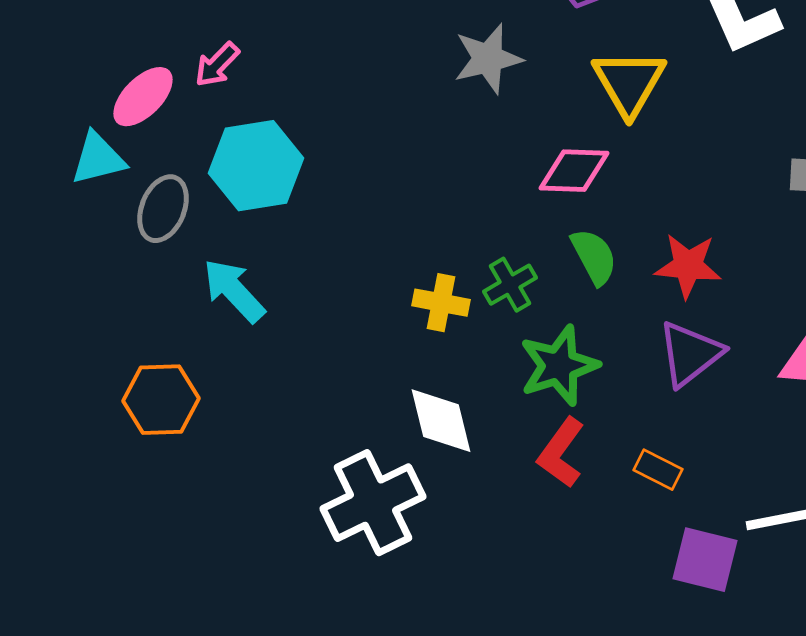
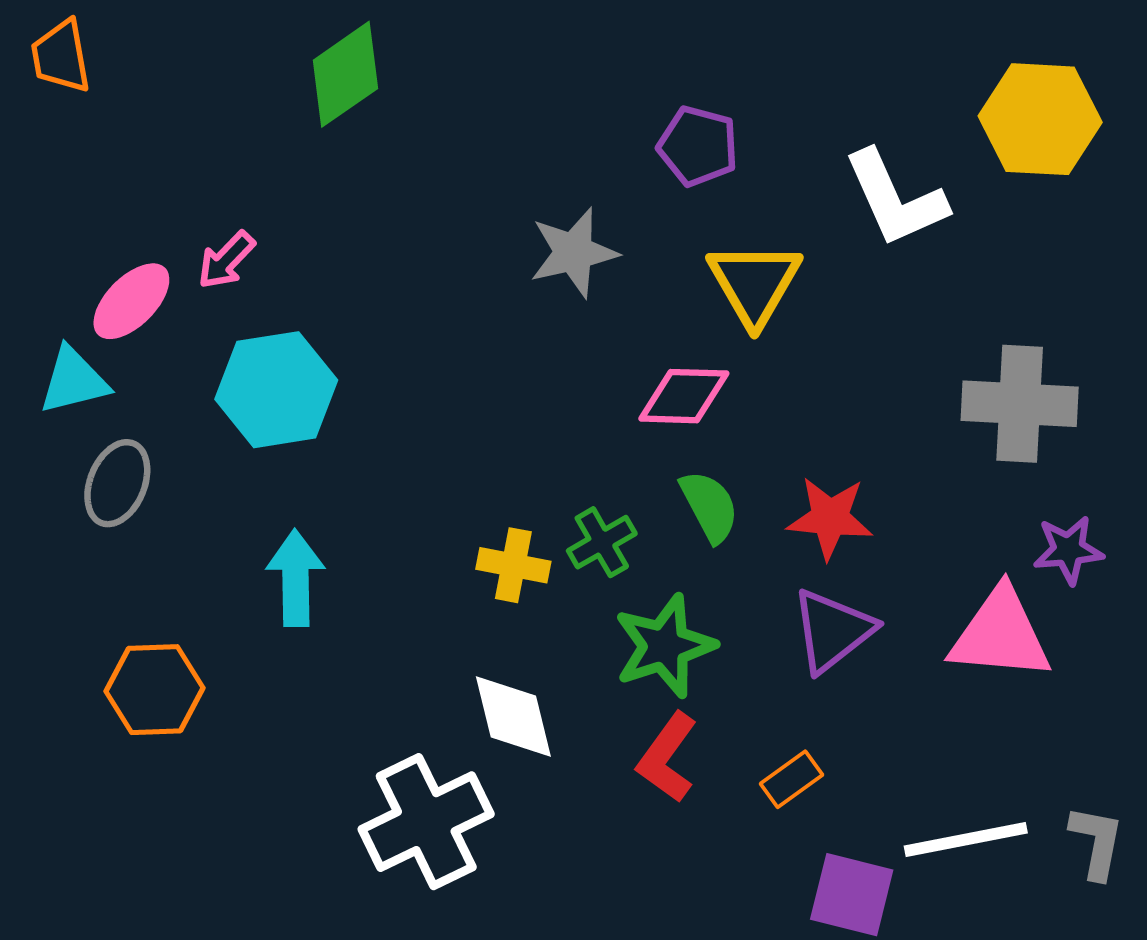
gray ellipse: (163, 209) -> (117, 483), moved
cyan arrow: (234, 291) -> (295, 578), moved, turned 42
orange rectangle: (658, 470) -> (791, 779), turned -63

